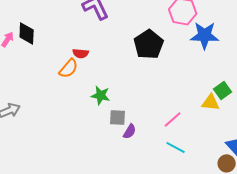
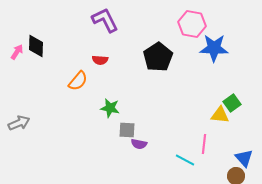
red semicircle: (81, 53) -> (100, 60), moved
pink line: (173, 119) -> (204, 144), moved, turned -42
purple semicircle: (130, 131) -> (139, 144), turned 70

